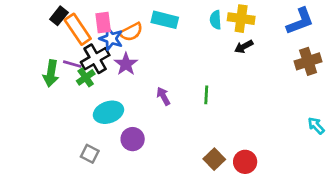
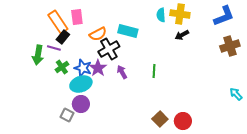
black rectangle: (59, 16) -> (63, 37), moved
cyan rectangle: (165, 20) -> (128, 31), moved
orange semicircle: (131, 32) -> (98, 34), moved
blue star: (111, 39) -> (83, 68), moved
black cross: (95, 59) -> (109, 49), moved
purple star: (126, 64) -> (98, 68), moved
green cross: (86, 77) -> (62, 67), moved
purple circle: (133, 139) -> (81, 104), moved

